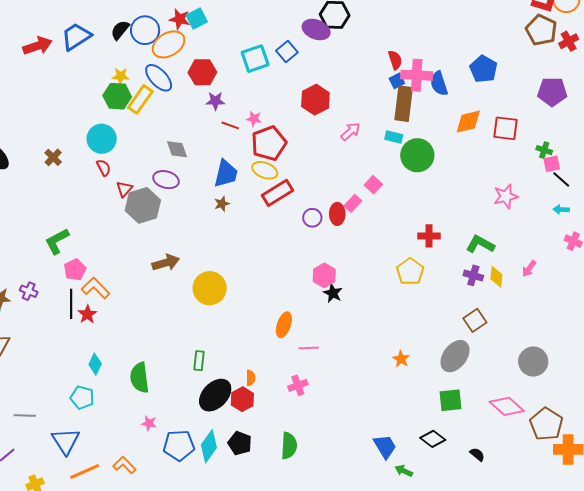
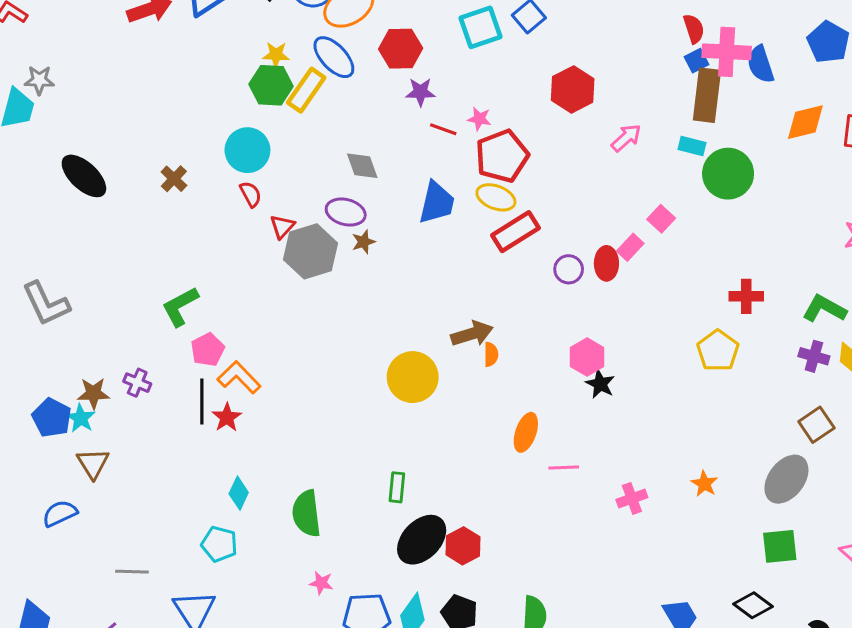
brown star: (222, 204) -> (364, 242), moved
brown arrow: (166, 263) -> (472, 334), moved
orange semicircle: (251, 378) -> (491, 354), moved
pink cross: (298, 385) -> (632, 498), moved

